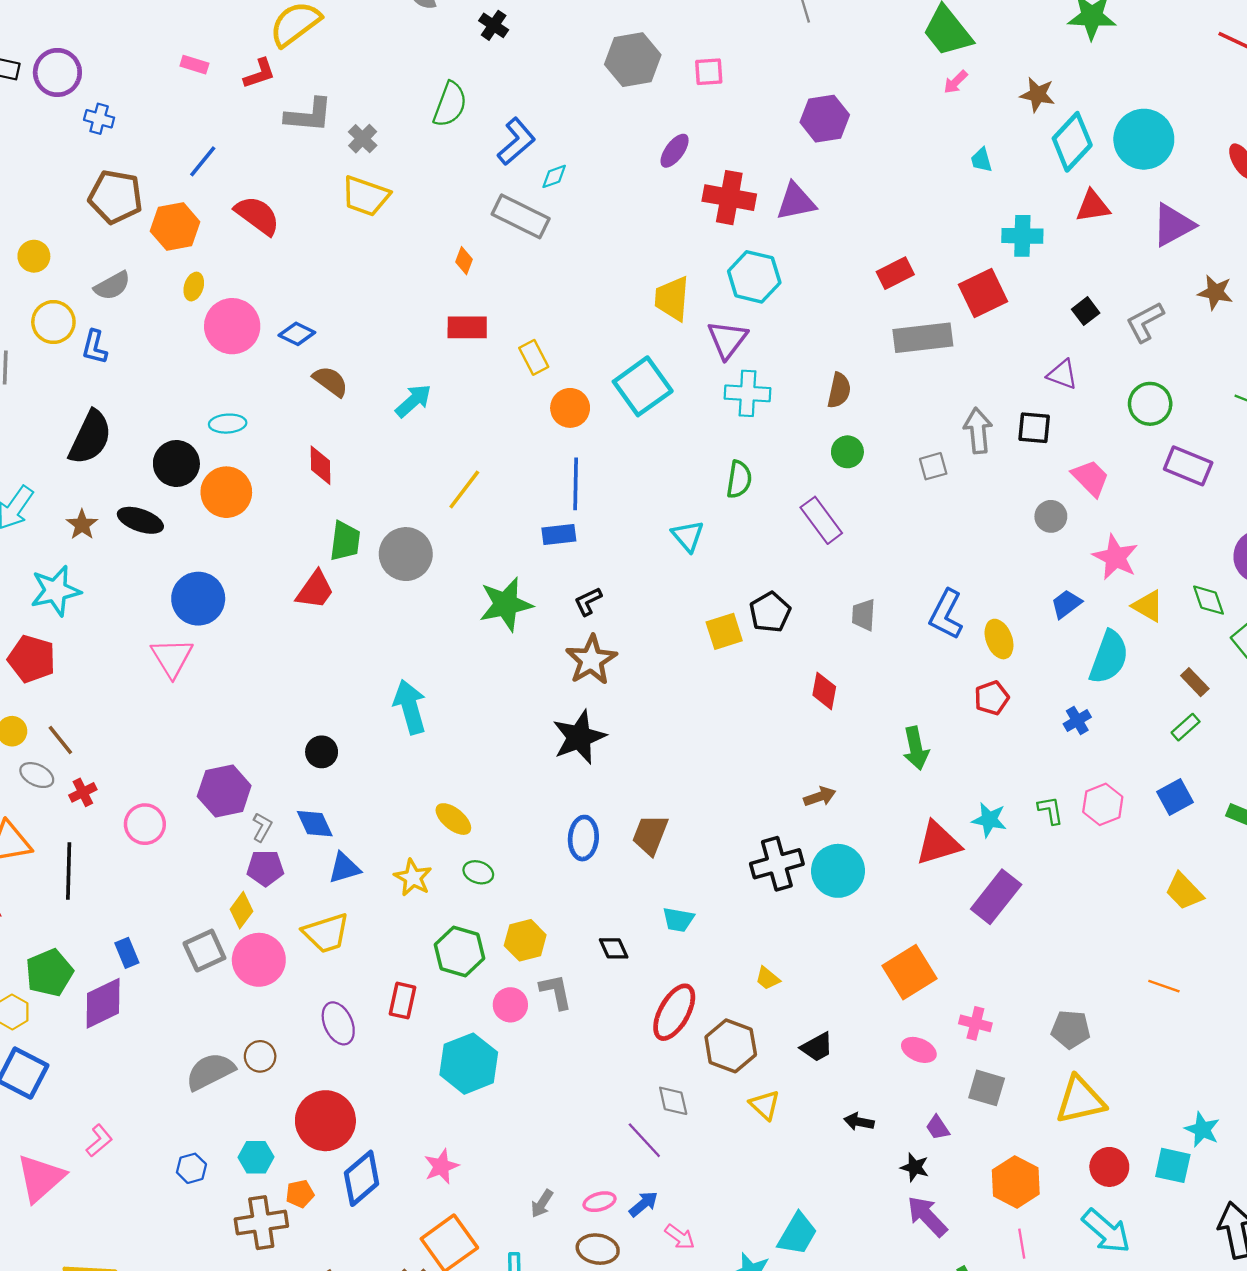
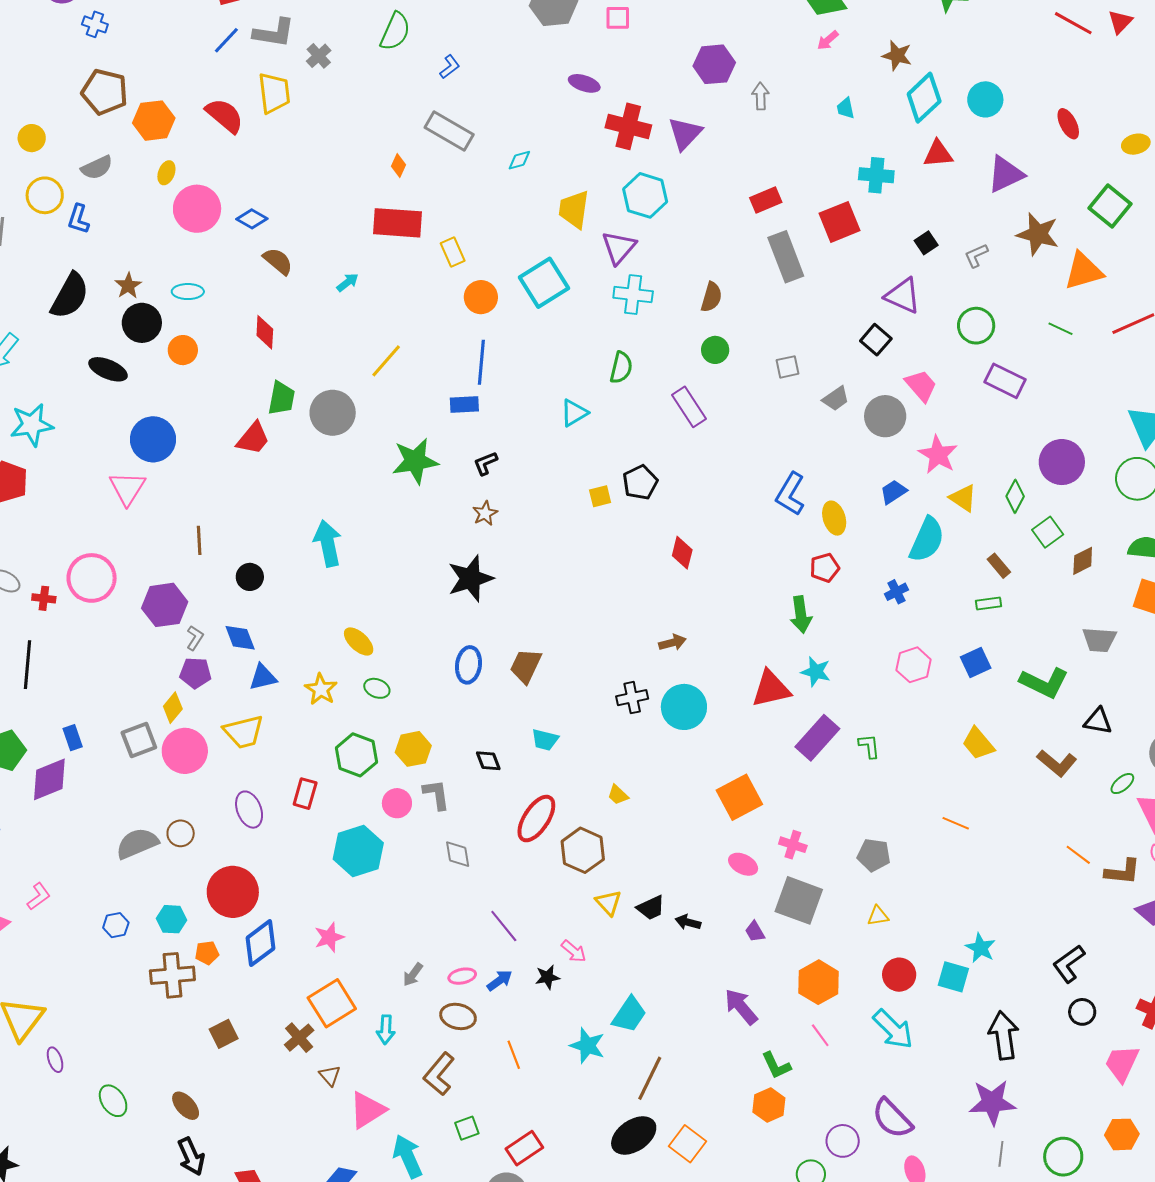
cyan circle: (1144, 139) -> (985, 99), size x0.7
blue L-shape: (516, 141) -> (450, 67), size x0.6
purple ellipse: (675, 151) -> (584, 83), turned 68
blue line: (203, 161) -> (226, 40), moved
cyan diamond: (554, 176) -> (519, 160), moved
yellow trapezoid: (366, 196) -> (274, 93), moved, turned -120
purple triangle: (796, 202) -> (685, 133), turned -39
brown star: (1215, 292) -> (1038, 234), size x1.4
gray L-shape: (1145, 322) -> (976, 255), size x0.7
red rectangle: (467, 327) -> (397, 223), size x1.4
gray rectangle: (923, 338) -> (786, 257), turned 72
purple triangle: (1062, 374) -> (903, 296), size x1.4
cyan arrow: (413, 401) -> (348, 282), size x0.7
black square: (1034, 428) -> (876, 340), turned 32
gray arrow: (978, 431) -> (761, 96), moved, size x0.7
orange circle: (226, 492) -> (183, 350), size x0.7
gray circle: (1051, 516) -> (885, 416), size x1.5
brown star: (82, 525) -> (128, 286), moved
cyan triangle: (688, 536) -> (574, 413), turned 36
green diamond: (1209, 600) -> (1015, 496), turned 44
gray trapezoid: (864, 615) -> (836, 399), moved, turned -132
yellow square: (724, 631) -> (600, 496), size x0.7
brown star: (591, 660) -> (485, 513), size x0.6
green rectangle: (1186, 727) -> (988, 603), turned 30
brown line: (60, 740) -> (199, 540), moved, turned 32
green arrow: (916, 748) -> (801, 615), moved
red cross: (83, 792) -> (44, 598), turned 30
green L-shape: (1050, 810) -> (869, 746), moved
pink circle: (145, 824) -> (92, 578), moved, size x1.4
black cross: (777, 864) -> (632, 698), size x0.7
black trapezoid: (817, 1047) -> (651, 908), moved
gray square: (987, 1088) -> (799, 900), size x1.5
yellow triangle: (1080, 1100) -> (878, 916), size x0.5
gray diamond: (673, 1101) -> (458, 854), moved
black star: (915, 1167) -> (547, 977), moved, turned -30
pink arrow: (680, 1237) -> (574, 951), moved
pink line: (1022, 1244) -> (820, 1035), turned -30

